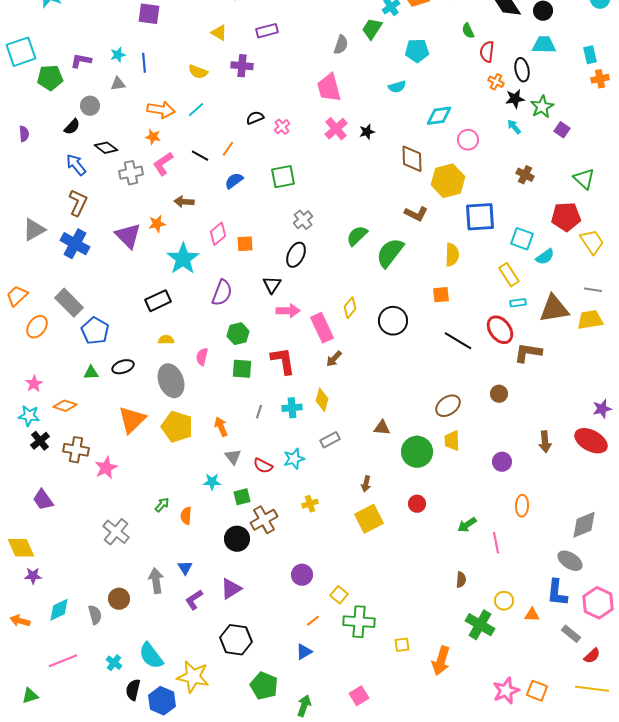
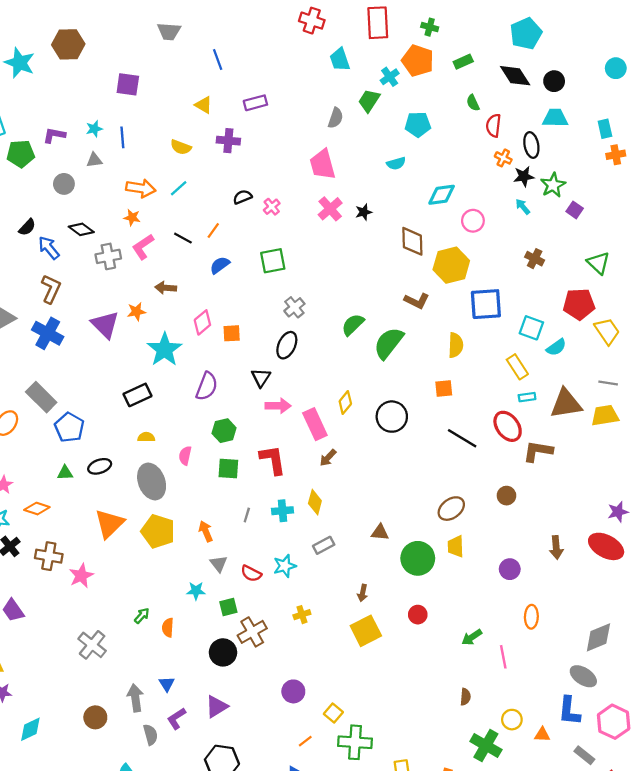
black semicircle: (72, 127) -> (27, 227), moved
gray semicircle: (95, 615) -> (151, 735), moved

